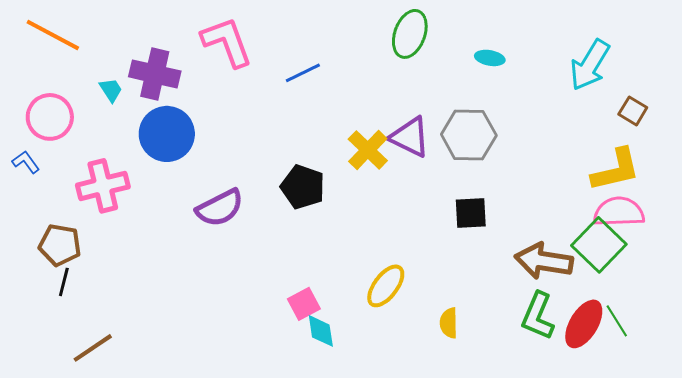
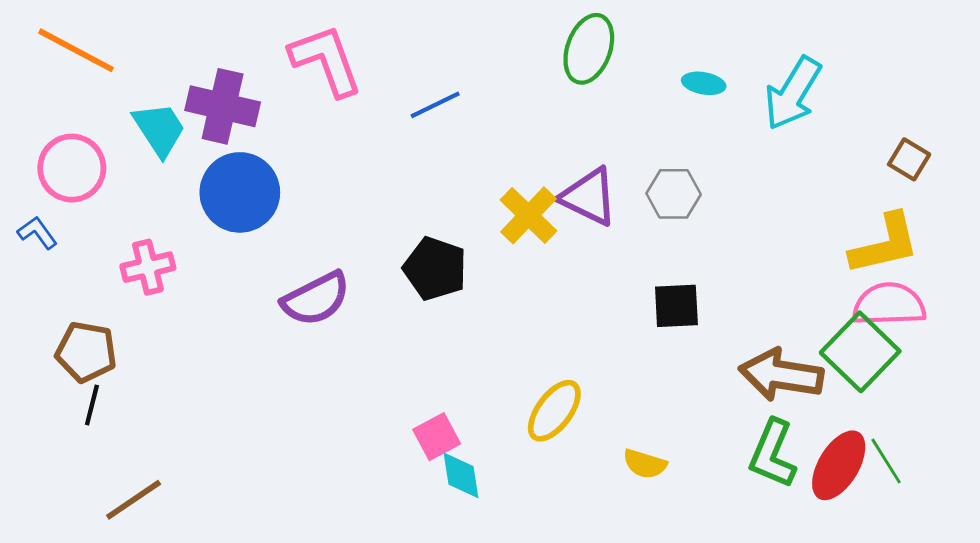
cyan arrow: (590, 65) -> (793, 93), moved
cyan trapezoid: (111, 90) -> (159, 129), size x1.6
gray hexagon: (469, 135) -> (674, 194), size x0.7
pink cross: (103, 186) -> (148, 267), size x0.7
yellow semicircle: (449, 323) -> (645, 464), turned -72

